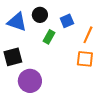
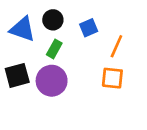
green rectangle: (49, 37) -> (54, 49), moved
purple circle: (30, 81) -> (52, 81), moved

